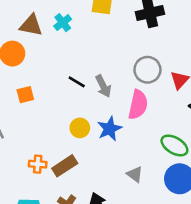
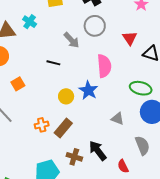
gray circle: (147, 70) -> (95, 26), moved
gray arrow: (103, 86) -> (71, 40), moved
orange cross: (38, 164) -> (42, 125), moved

